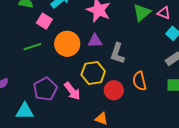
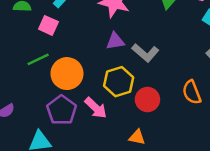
orange circle: (67, 44) -> (67, 74), moved
gray L-shape: (117, 53) -> (145, 53), turned -60
orange semicircle: (139, 81) -> (192, 92), moved

